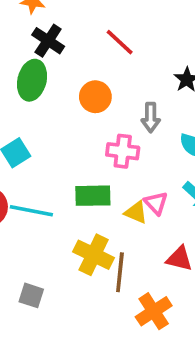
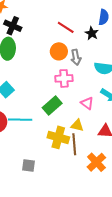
red line: (120, 42) -> (66, 27), moved
orange circle: (95, 97) -> (59, 51), moved
green rectangle: (93, 196) -> (52, 105), turned -30
yellow triangle: (136, 212) -> (77, 125), moved

